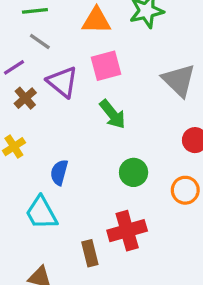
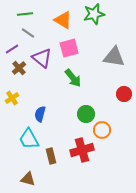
orange triangle: (96, 21) -> (63, 20), turned 30
gray triangle: (179, 80) -> (114, 57), turned -35
orange circle: (185, 190) -> (102, 130), moved
brown rectangle: (90, 253) -> (51, 156), moved

